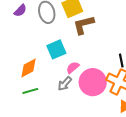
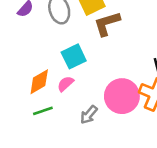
pink semicircle: (73, 68) -> (65, 84), moved
gray arrow: (65, 84) -> (89, 115), moved

